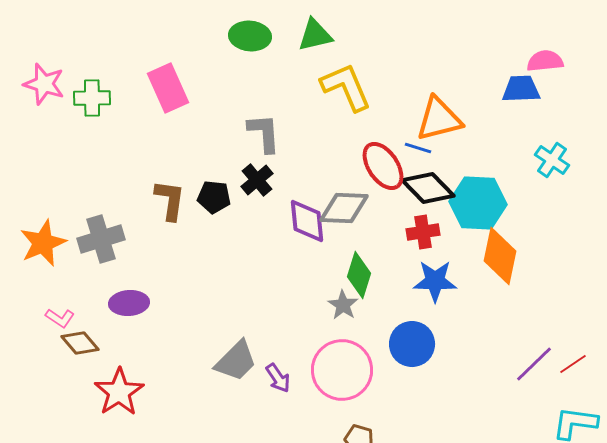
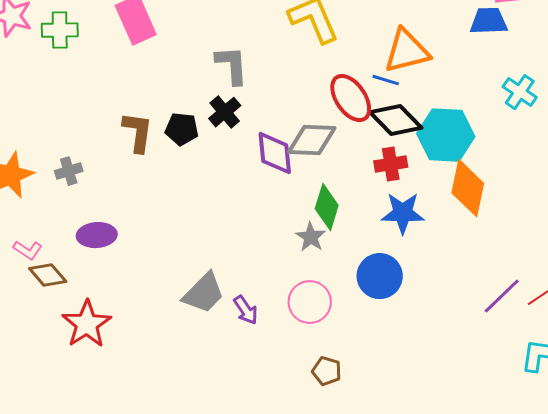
gray cross: (101, 239) -> (69, 171), size x0.6
pink circle: (342, 370) -> (310, 302), size x0.7

